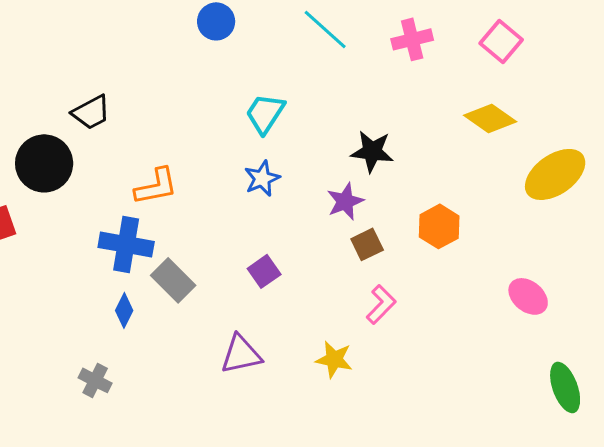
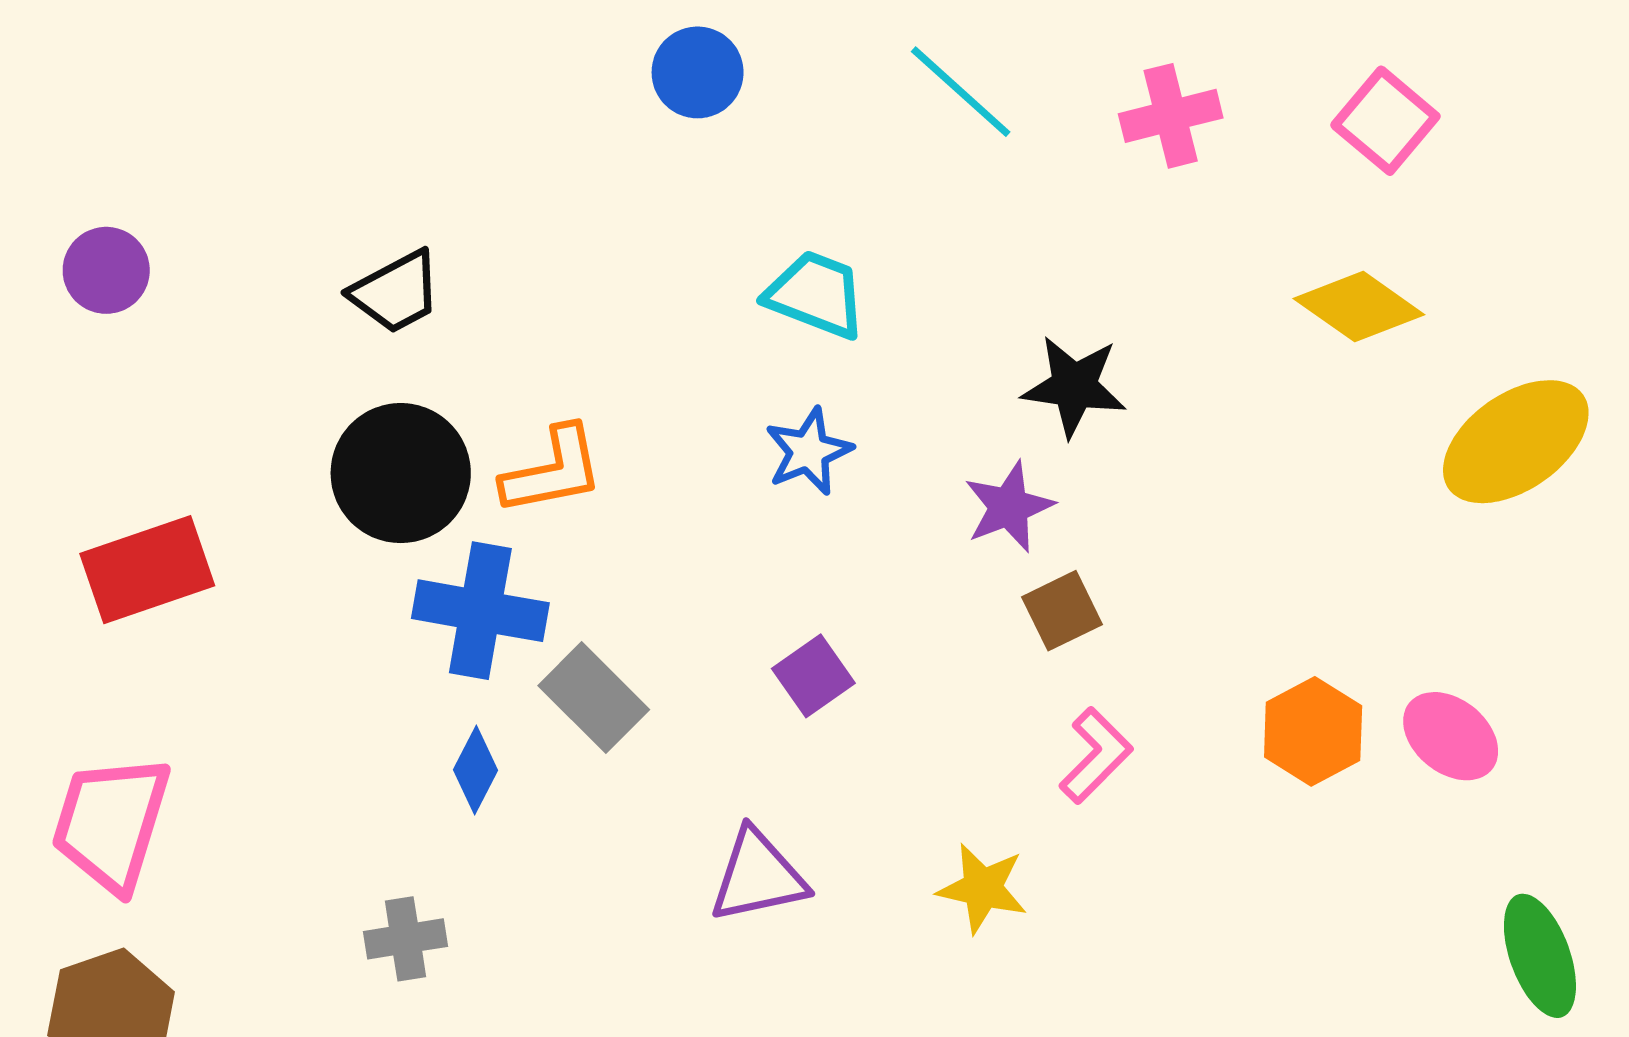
cyan trapezoid: (265, 113) -> (816, 294), turned 78
black circle: (44, 163) -> (401, 473), moved
orange hexagon: (439, 226) -> (1313, 731), moved
gray cross: (95, 380) -> (405, 939), turned -36

